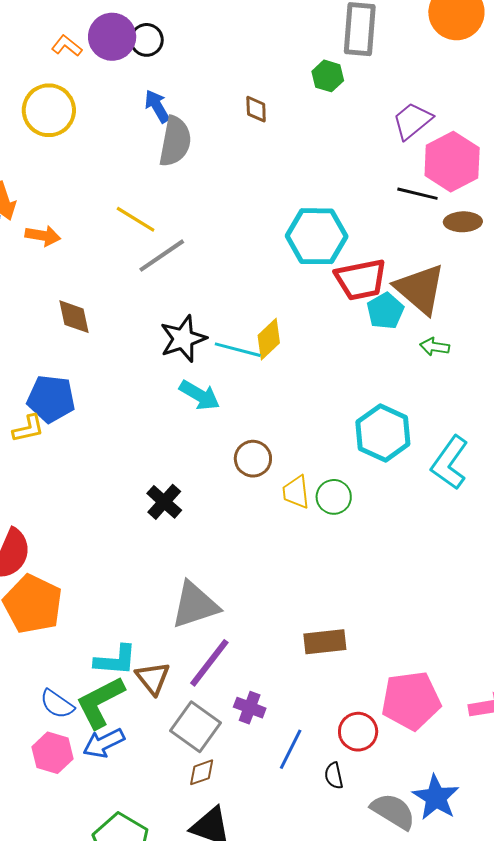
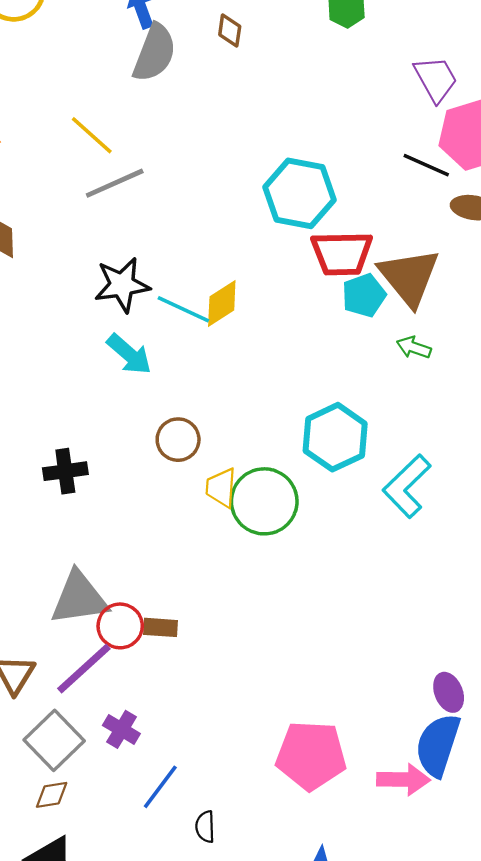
brown diamond: (256, 109) -> (230, 31), moved
purple trapezoid: (412, 121) -> (436, 79), turned 90
green circle: (334, 497) -> (264, 501), size x1.6
black cross: (164, 502) -> (65, 471), turned 30
brown rectangle: (325, 642) -> (160, 627), moved, size x0.7
red circle: (358, 732) -> (120, 626), moved

